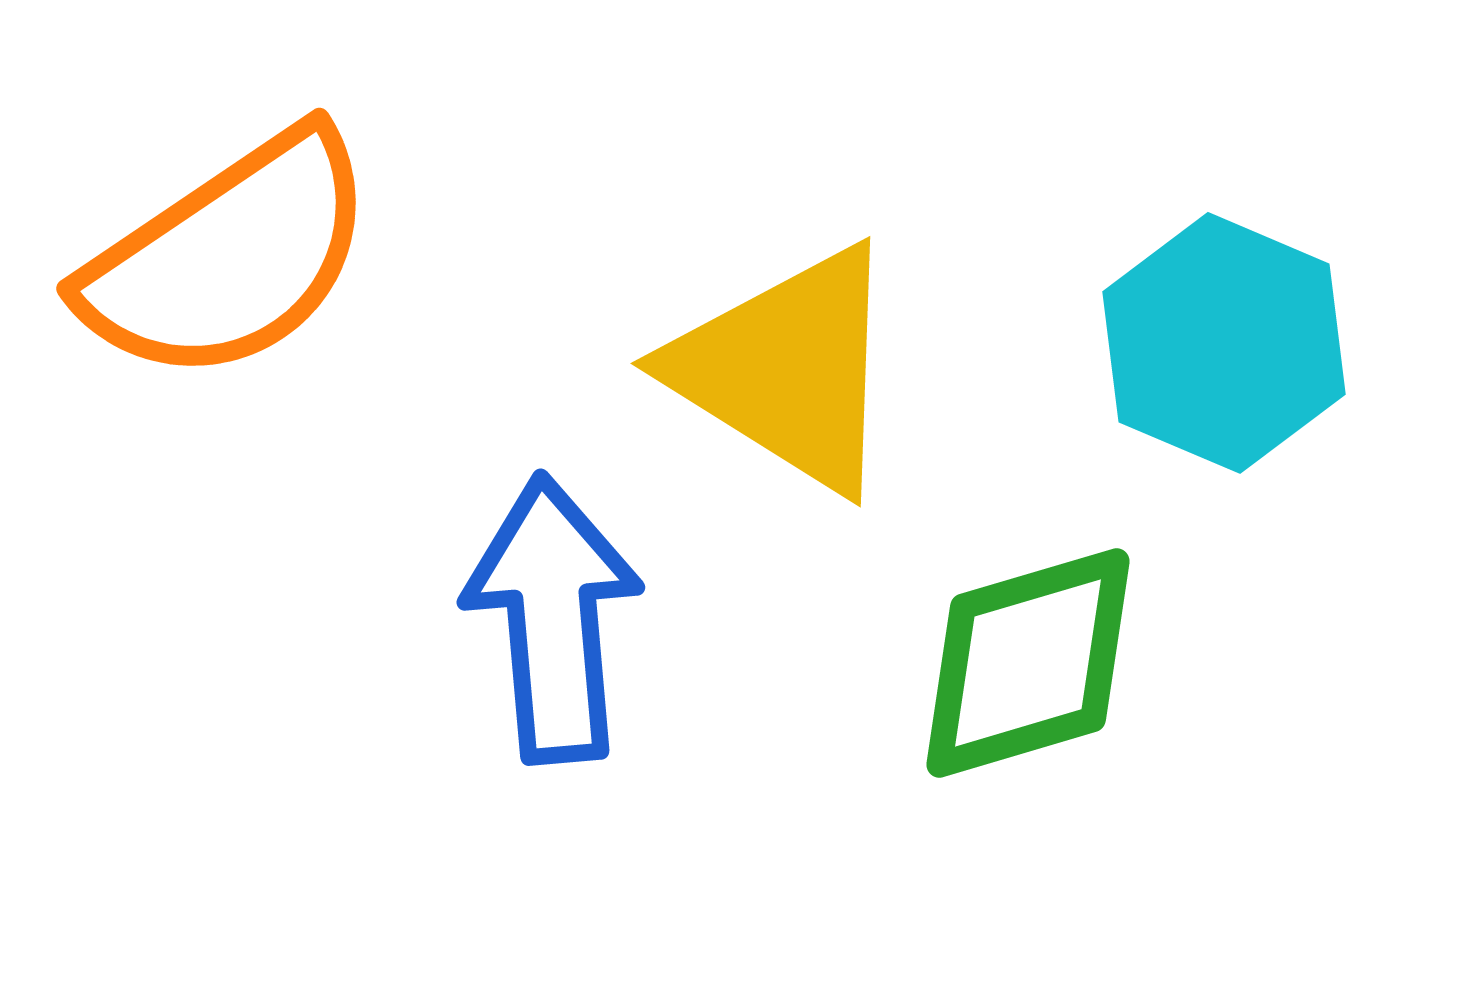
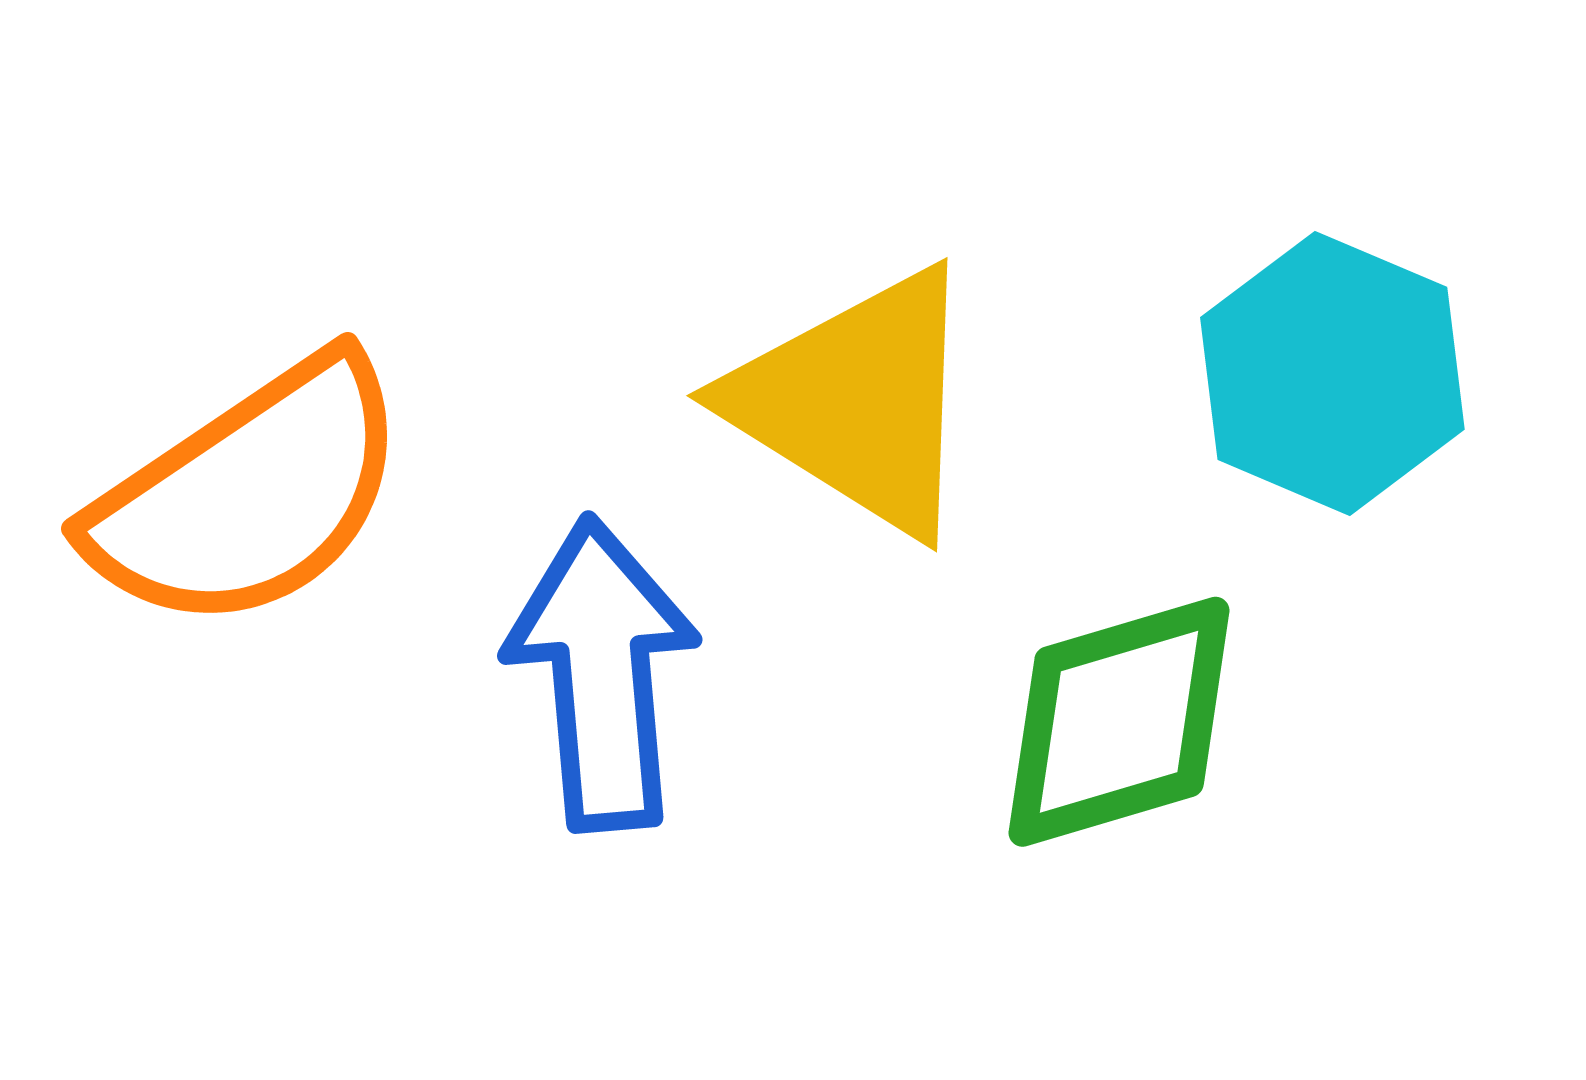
orange semicircle: (229, 257) -> (249, 494), moved

